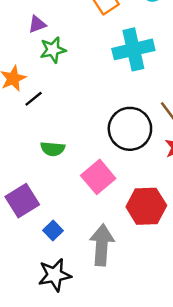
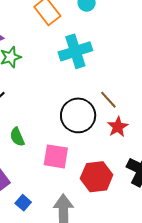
green semicircle: (53, 149) -> (17, 137), turned 66
pink square: (98, 177) -> (56, 156), turned -36

